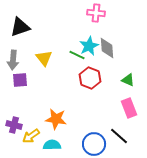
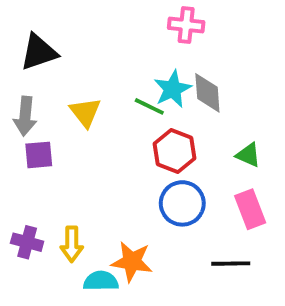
orange star: (56, 119) -> (132, 262), moved
yellow arrow: (31, 136) -> (72, 244), moved, turned -54
black line: (119, 136) -> (231, 264), turned -42
blue circle: (94, 144) -> (182, 203), moved

